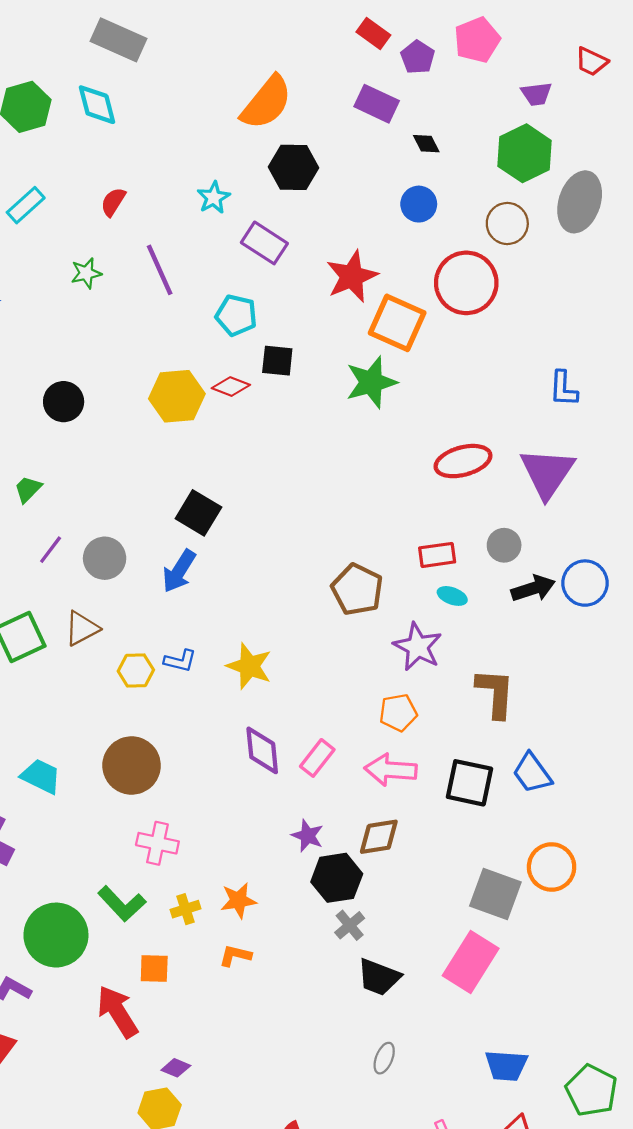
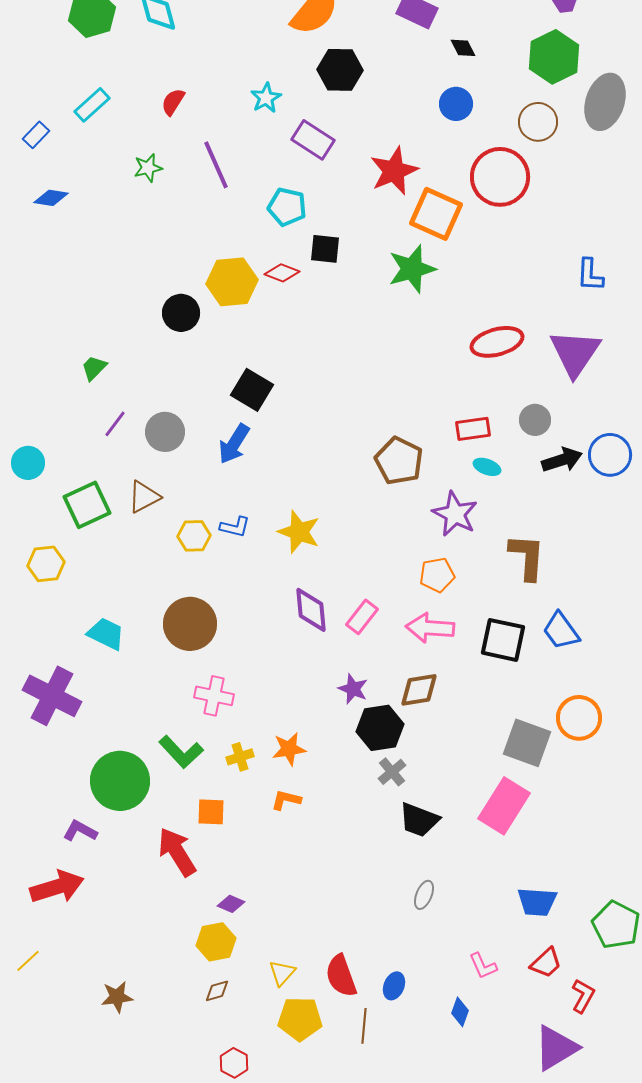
black circle: (64, 402) -> (181, 313), moved

